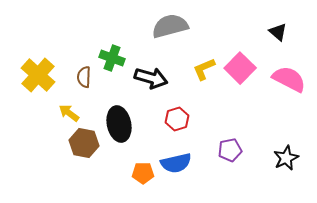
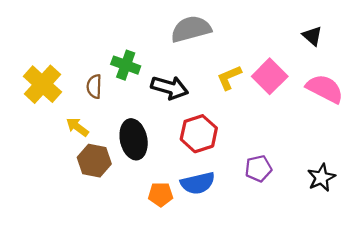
red hexagon: (177, 119) -> (199, 134), size x1.4

